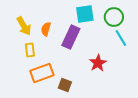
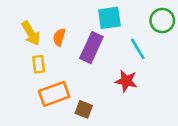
green circle: (114, 17) -> (162, 21), moved
cyan line: (121, 38) -> (138, 49), moved
red star: (98, 63) -> (126, 81), turned -30

